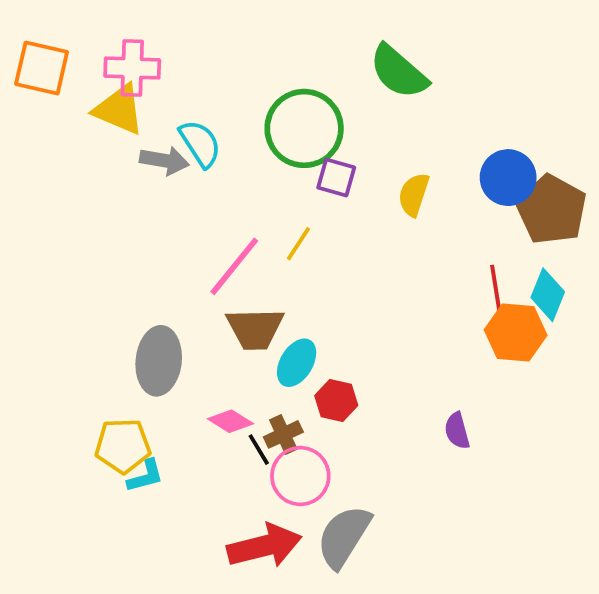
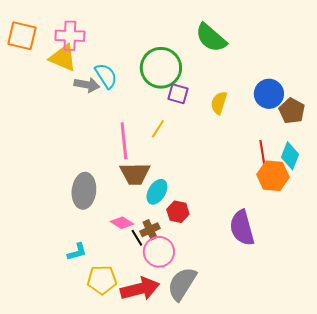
brown pentagon: (552, 210) -> (292, 111), size x0.7
pink line: (234, 266) -> (124, 141), turned -45
purple semicircle: (457, 431) -> (242, 228), size x1.8
yellow pentagon: (123, 446) -> (102, 280), moved

